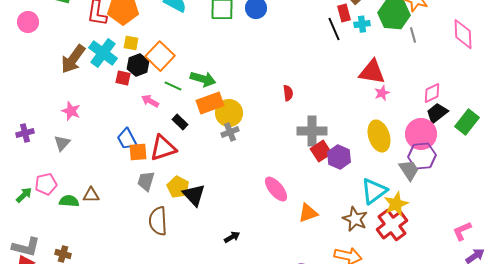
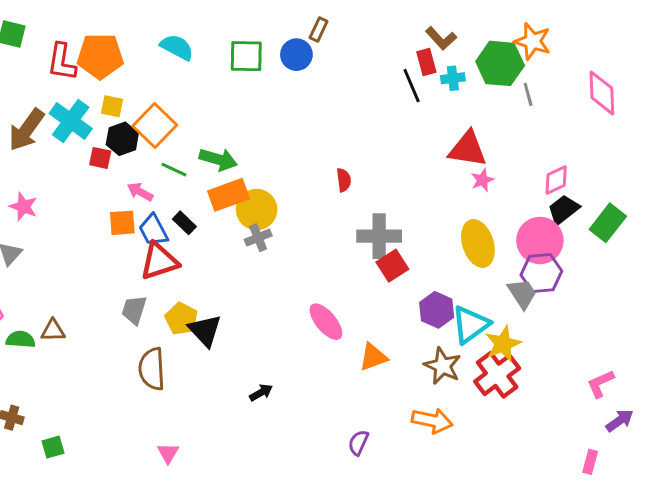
blue trapezoid: (127, 139) -> (153, 230), moved
orange square: (138, 152) -> (122, 223), moved
purple hexagon: (339, 157) -> (437, 310), moved

